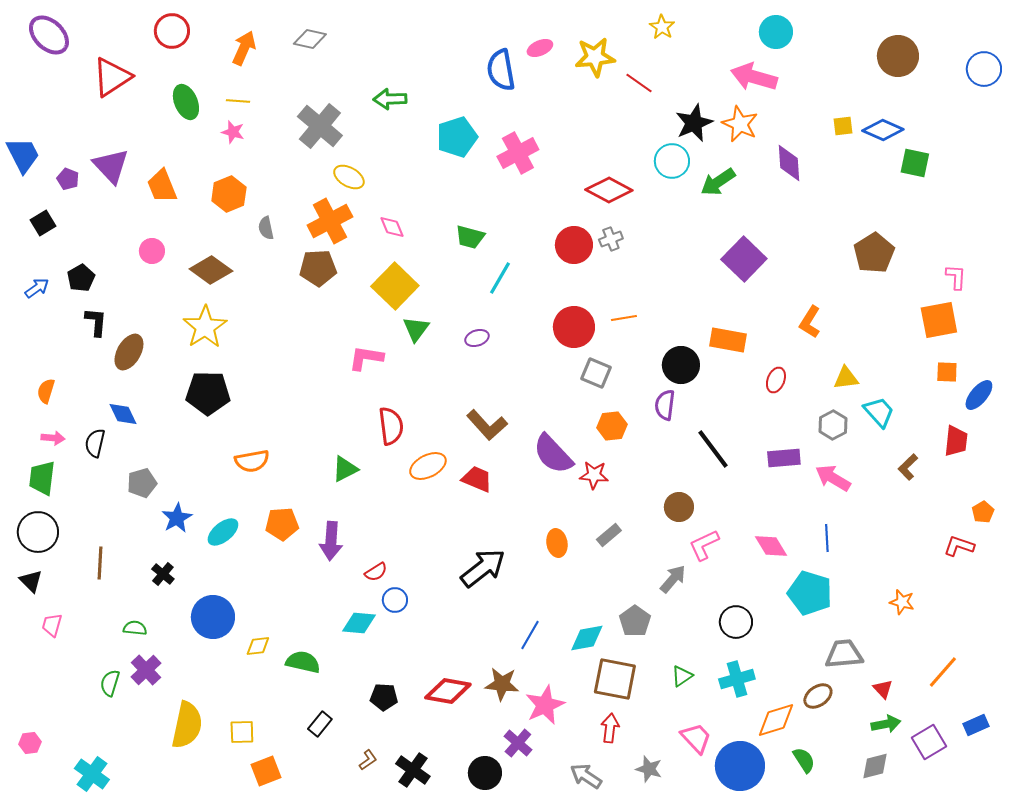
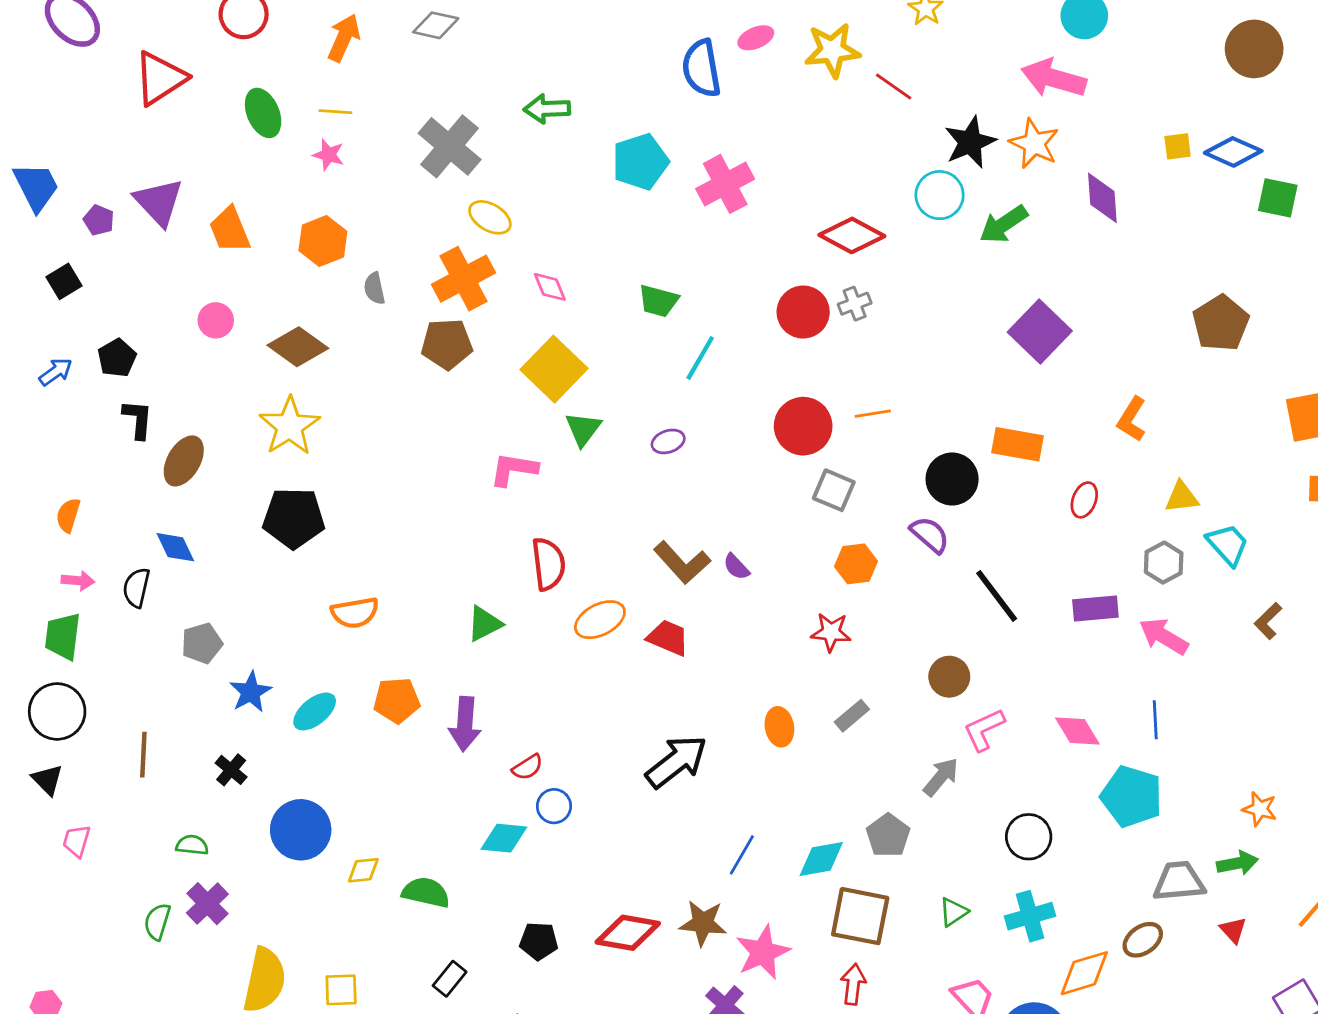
purple semicircle: (665, 405) -> (930, 535), turned 124
purple semicircle: (553, 454) -> (736, 567), moved, size x0.5
green arrow: (886, 724) -> (1237, 863), moved

